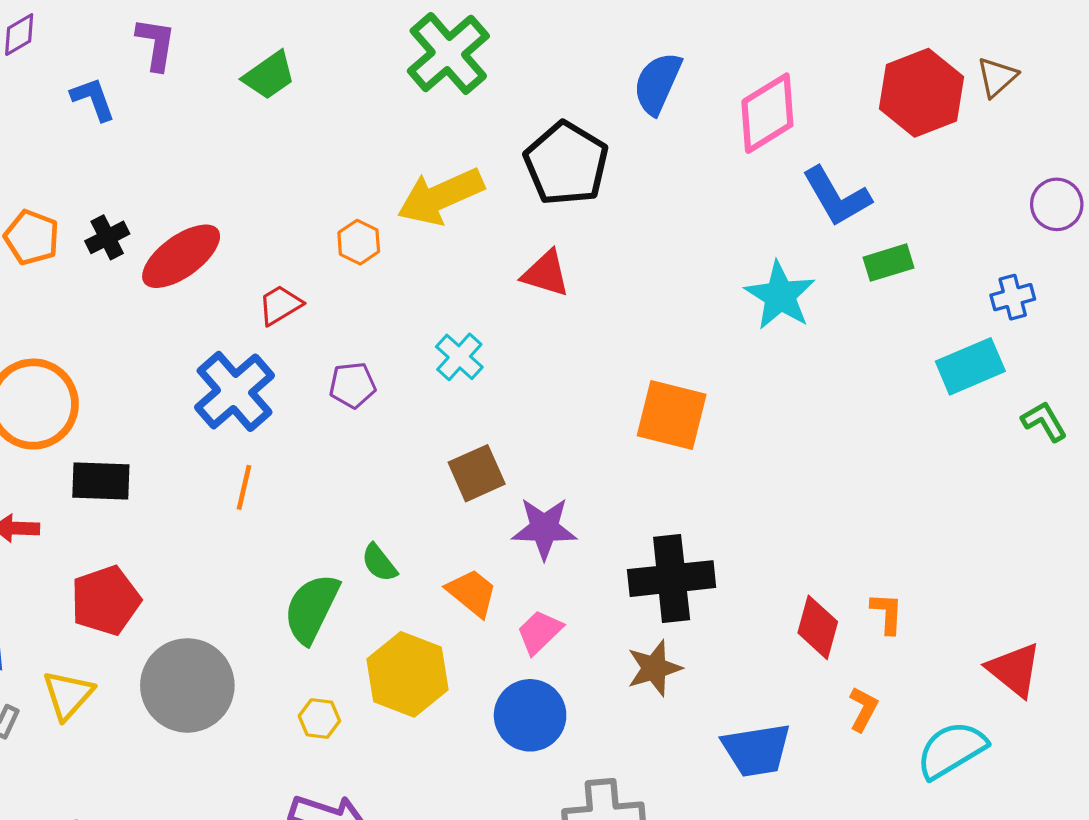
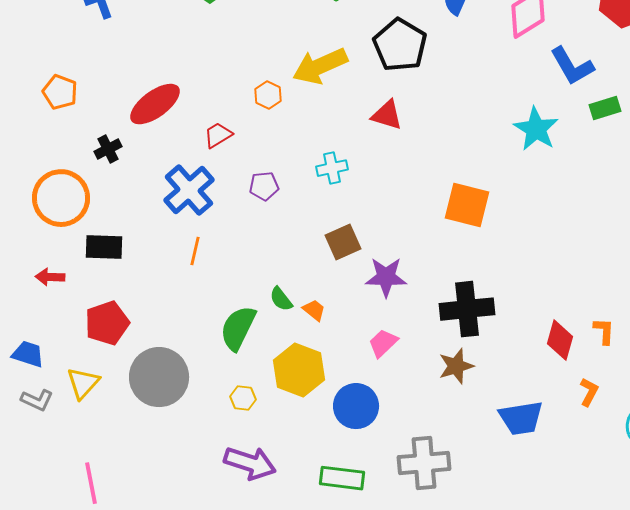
black cross: (107, 237) -> (108, 149), moved
cyan cross: (459, 357) -> (332, 168), turned 36
orange trapezoid: (472, 593) -> (314, 310), moved, size x0.7
blue circle: (530, 715) -> (356, 406), moved

